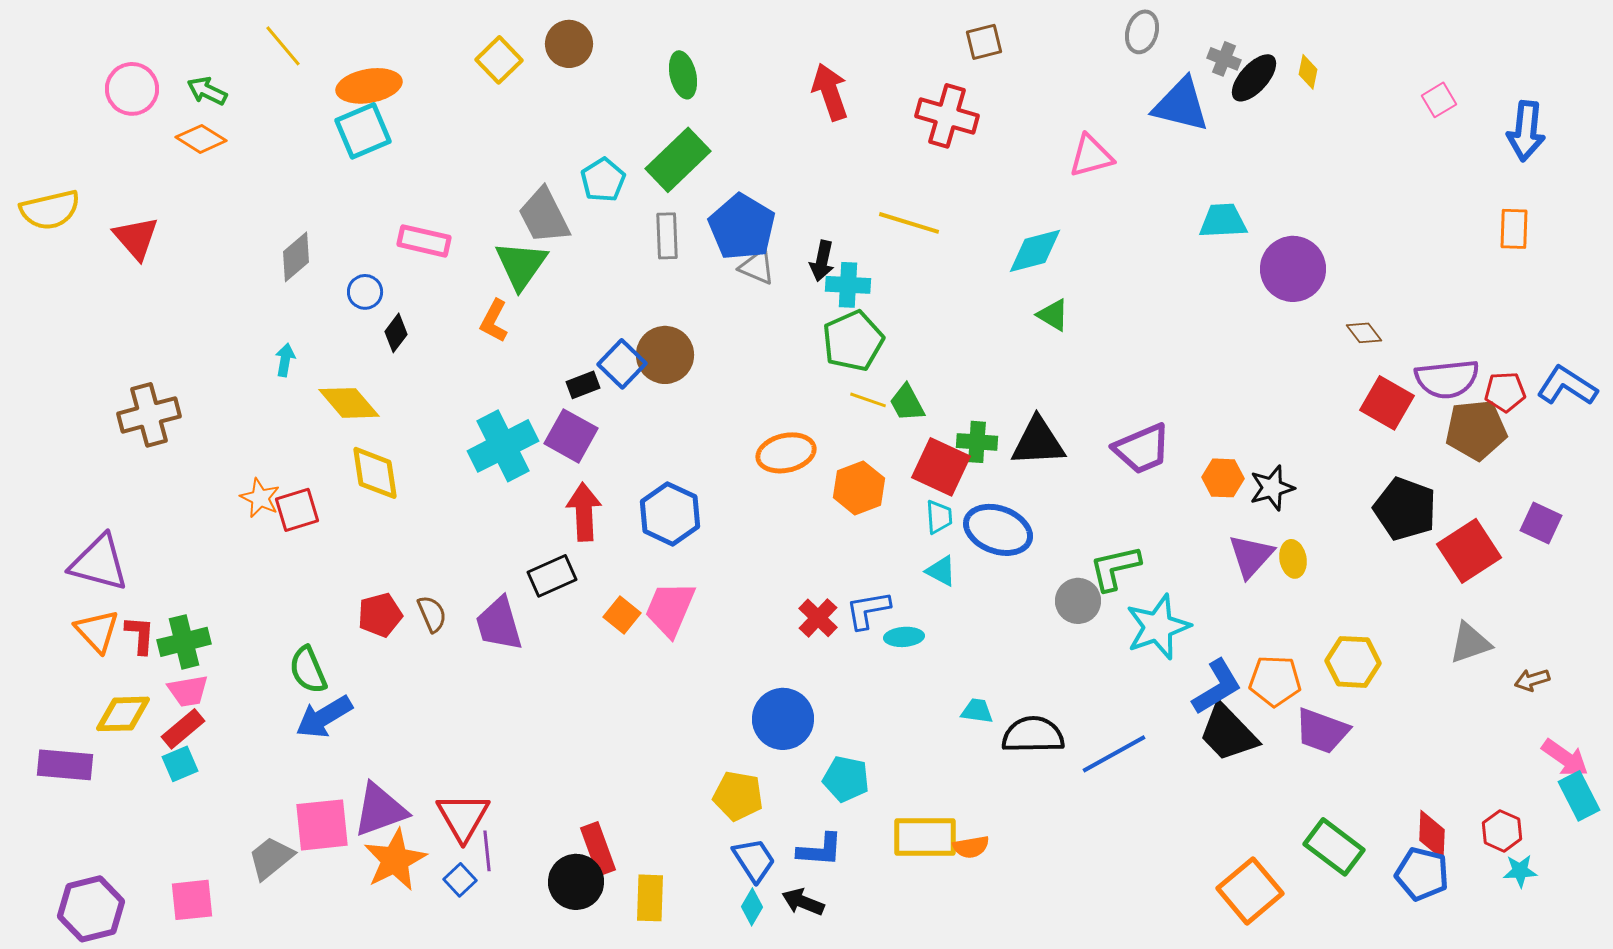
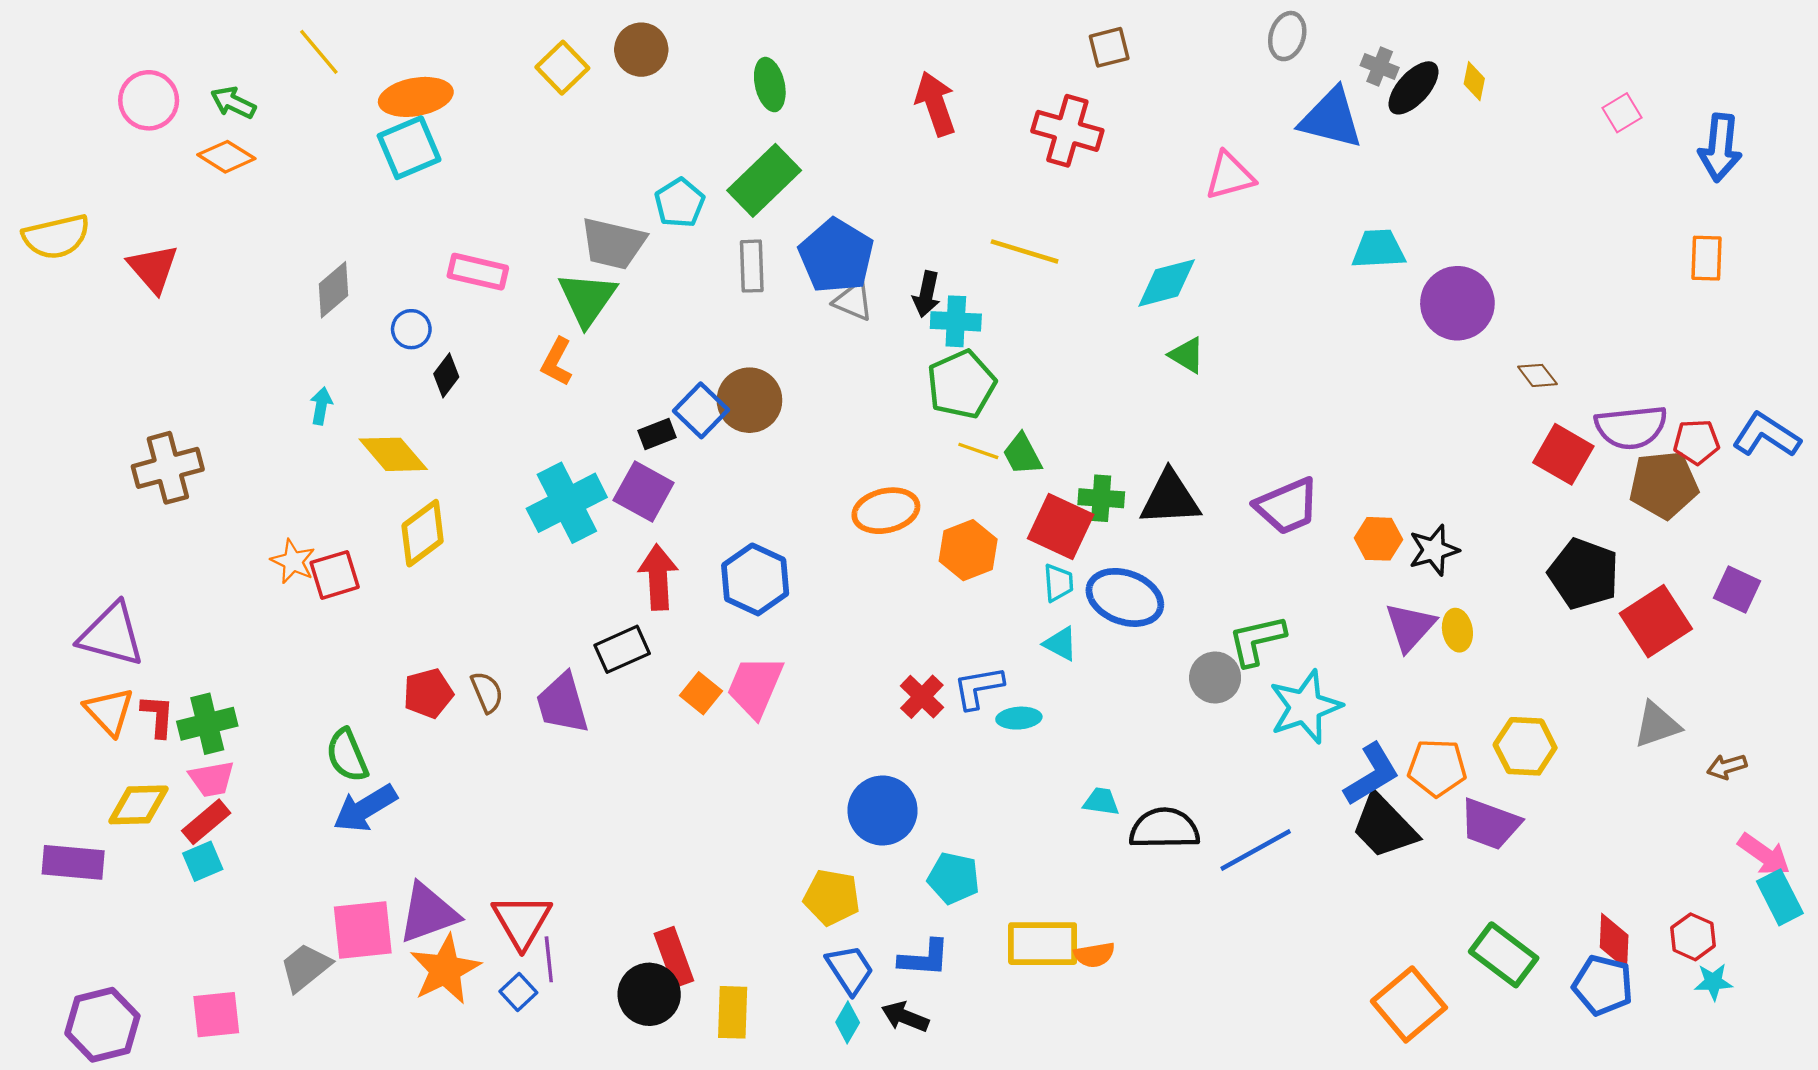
gray trapezoid: (544, 216) -> (613, 243), turned -50
yellow diamond: (375, 473) -> (423, 533), turned 62

